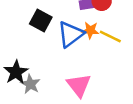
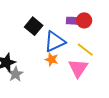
orange star: (90, 30) -> (52, 59), moved
pink triangle: (79, 85) -> (78, 68), moved

